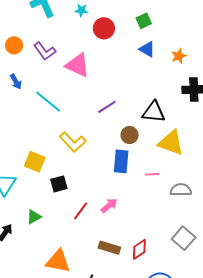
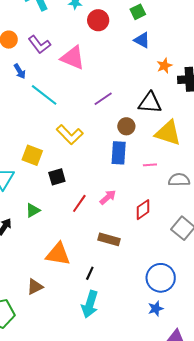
orange star: (179, 56) -> (164, 66), moved
blue arrow: (16, 82) -> (20, 71), moved
red diamond: (139, 249) -> (143, 210), moved

